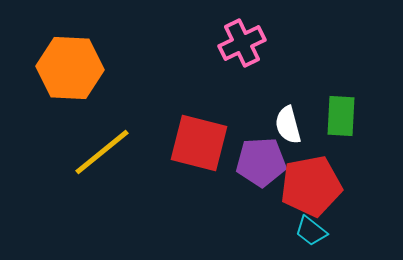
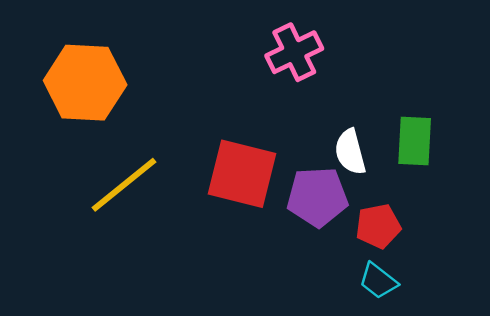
red pentagon: (311, 186) -> (378, 226), size x0.6

